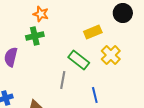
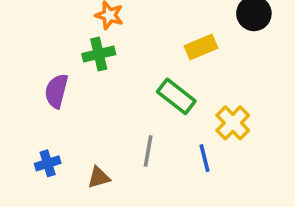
yellow cross: (111, 55) -> (233, 123), moved
gray line: (63, 80) -> (148, 151), moved

